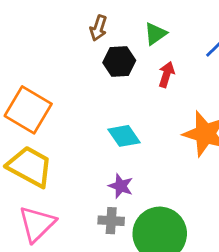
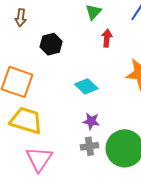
brown arrow: (98, 28) -> (21, 18), moved
black hexagon: (119, 62) -> (51, 44), moved

